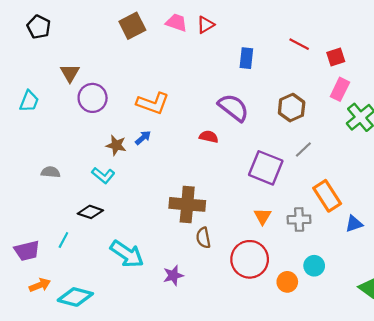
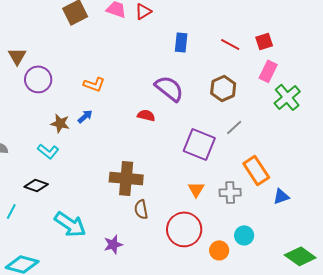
red line: (299, 44) -> (230, 44), moved
orange L-shape: (153, 103) -> (94, 84), size x0.7

